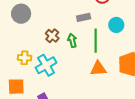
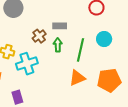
gray rectangle: (84, 17) -> (60, 26), moved
orange triangle: (98, 69) -> (77, 78), turned -30

